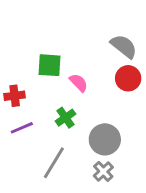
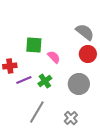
purple line: (22, 128) -> (24, 80), moved
gray circle: (105, 139) -> (79, 84), moved

